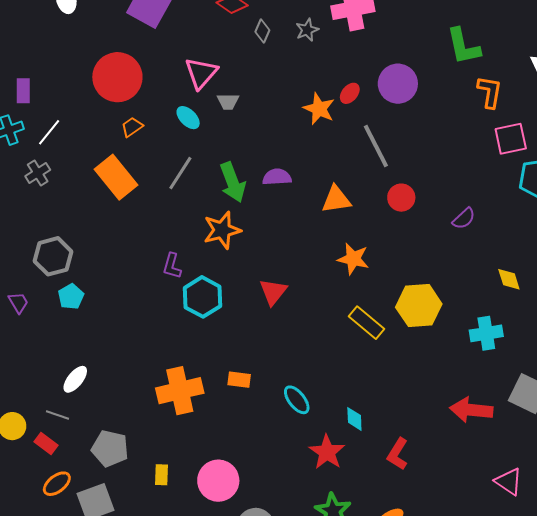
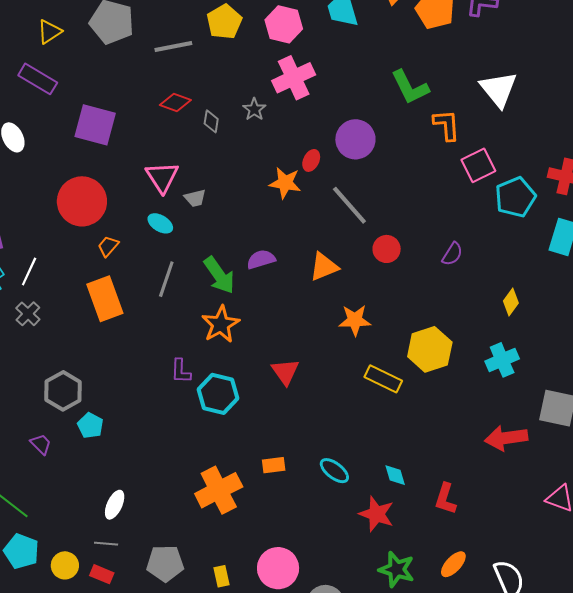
orange rectangle: (116, 177) -> (105, 299), turned 33
yellow diamond: (509, 279) -> (511, 302), turned 68

